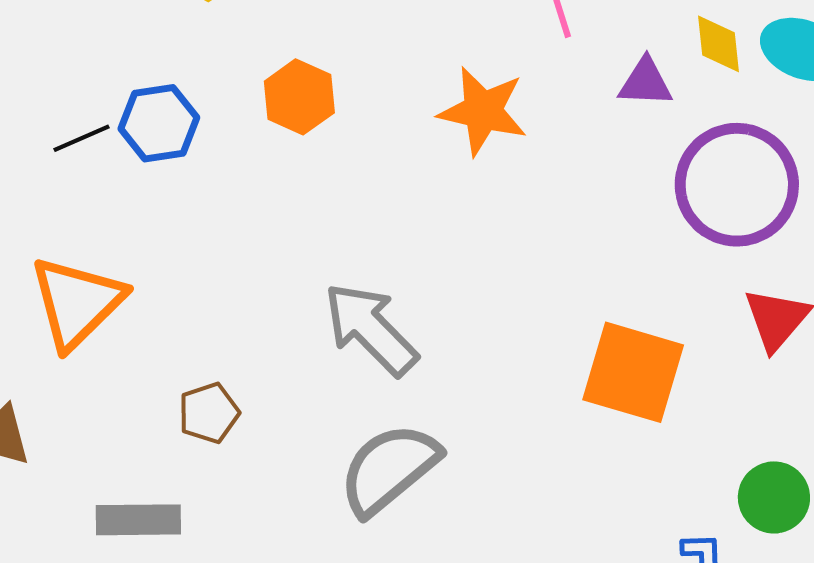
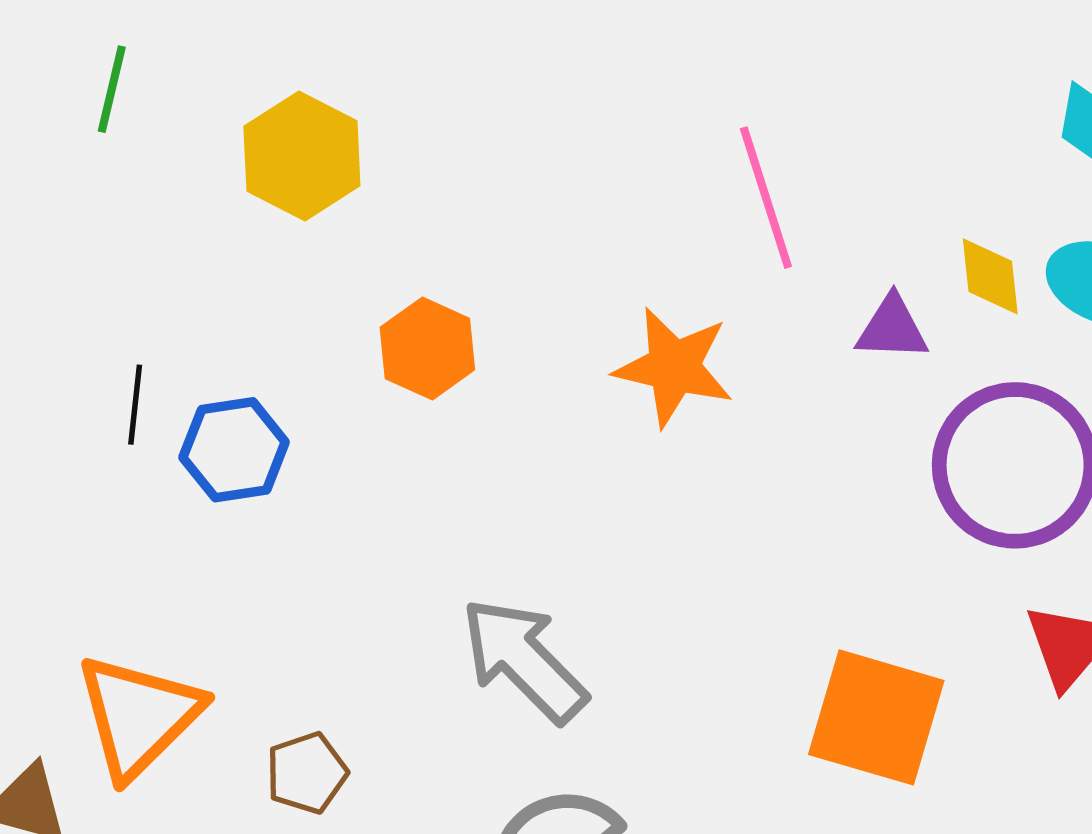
blue hexagon: (159, 123) -> (234, 450), moved
black line: (81, 138) -> (135, 405), turned -60
orange triangle: (77, 302) -> (139, 716), moved

